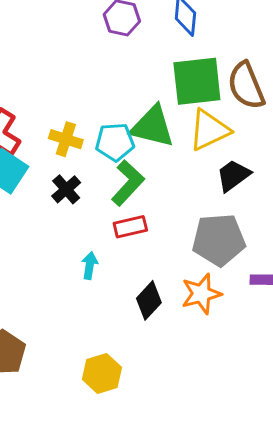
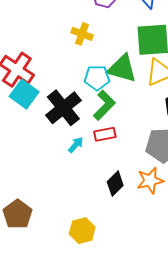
yellow cross: (66, 139) -> (82, 34), moved
black cross: (66, 189) -> (63, 108), size x1.8
cyan arrow: (90, 265) -> (76, 145), moved, turned 30

